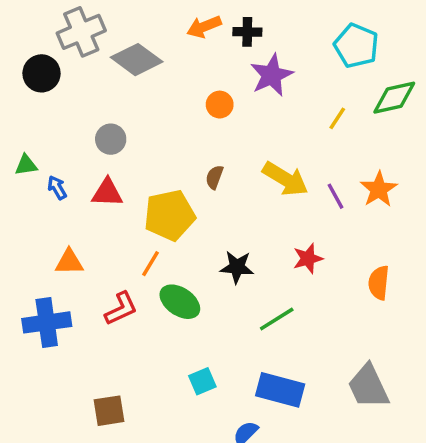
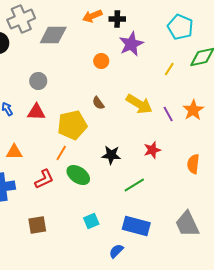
gray diamond: (137, 60) -> (53, 35), turned -36
brown semicircle: (214, 177) -> (98, 103), turned -56
brown square: (109, 411) -> (37, 225), moved

